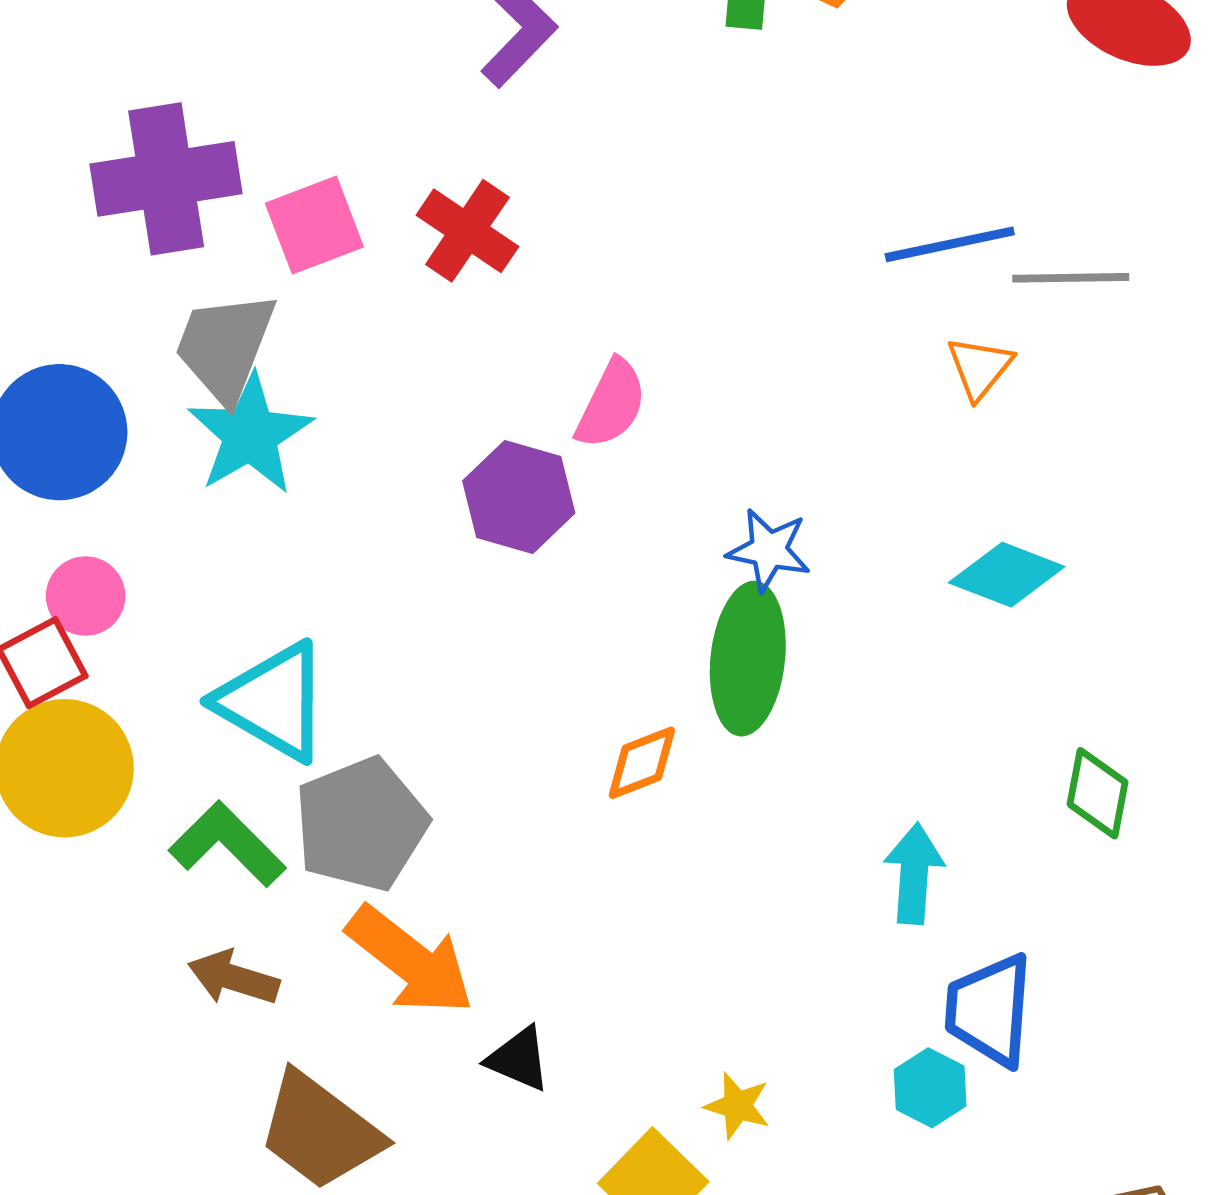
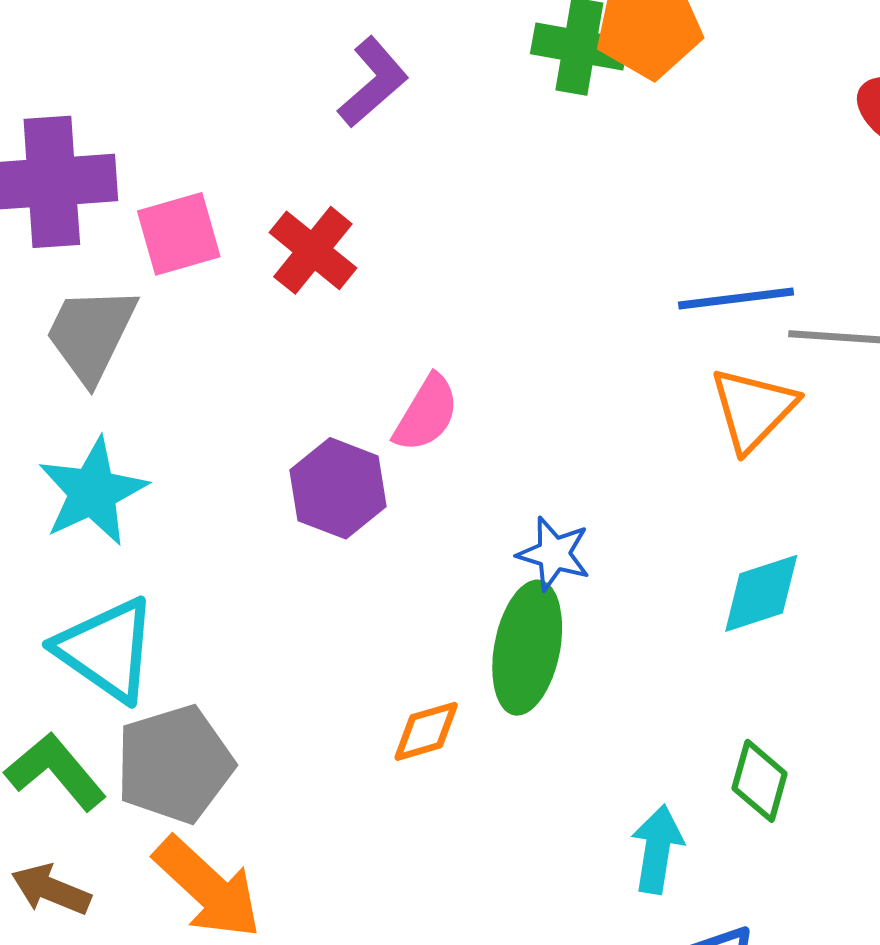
orange triangle: (980, 368) -> (753, 409), size x1.5
cyan star: (250, 434) -> (93, 492), moved
cyan diamond: (1007, 575) -> (761, 593), turned -44
green diamond: (1098, 793) -> (760, 781), moved

